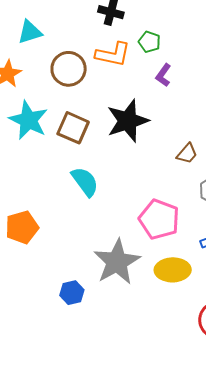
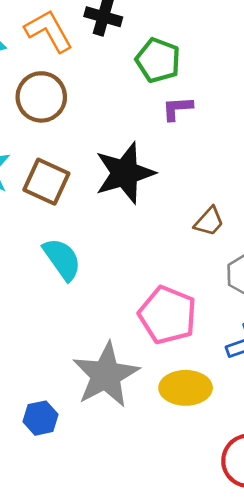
green pentagon: (149, 42) -> (158, 60), size x1.4
orange L-shape: (113, 54) -> (49, 31), moved, turned -132
purple L-shape: (163, 75) -> (177, 108), turned 50

